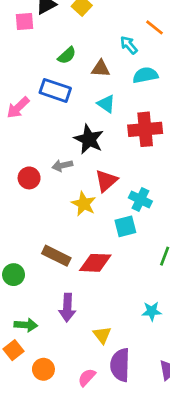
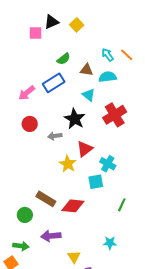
orange line: (155, 27) -> (127, 55), moved
cyan semicircle: (145, 75) -> (108, 77), moved
blue rectangle: (55, 90) -> (54, 83), turned -55
red cross: (145, 129) -> (115, 115), turned -30
red circle: (29, 178) -> (30, 124), moved
green circle: (14, 275) -> (25, 215), moved
purple arrow: (67, 308) -> (51, 236), turned 78

